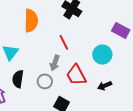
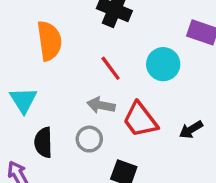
cyan circle: (102, 55) -> (163, 64), moved
gray arrow: (55, 63) -> (101, 105), turned 91

